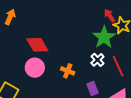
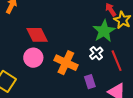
orange cross: (68, 71) -> (66, 63), size x1.6

